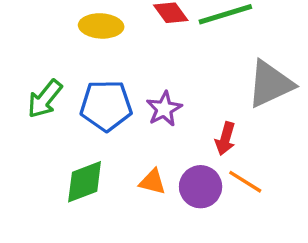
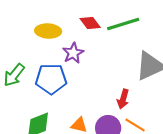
purple star: (164, 109) -> (73, 53), moved

